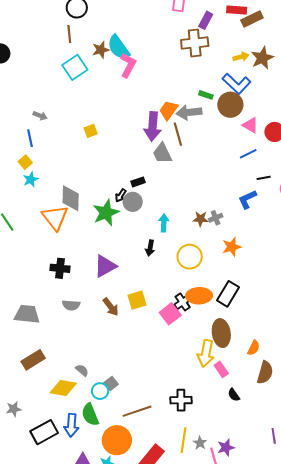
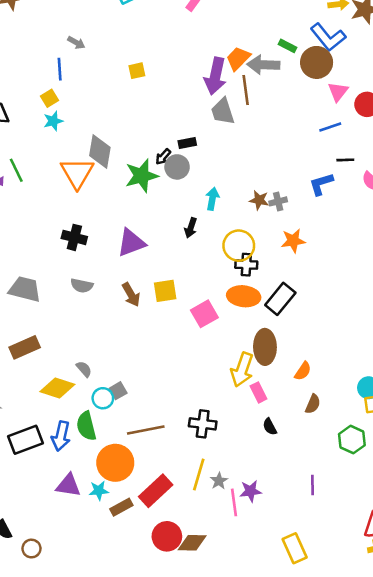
pink triangle: (250, 125) -> (338, 92), turned 30
black cross: (183, 302) -> (246, 265), moved, turned 30
brown semicircle: (265, 372) -> (313, 404), size x0.7

